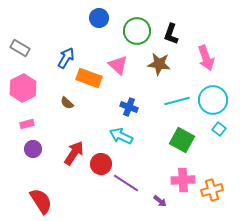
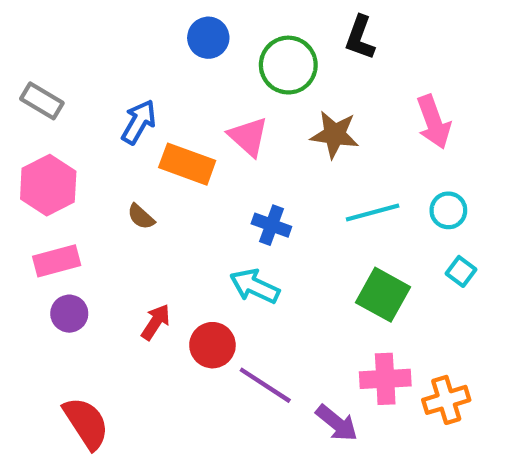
black L-shape: (171, 34) -> (360, 38), moved
cyan circle: (213, 100) -> (448, 210), size x0.6
pink rectangle: (27, 124) -> (57, 261), size x1.5
red arrow: (74, 153) -> (156, 322), size x0.7
purple arrow: (160, 201) -> (337, 423), size x1.5

